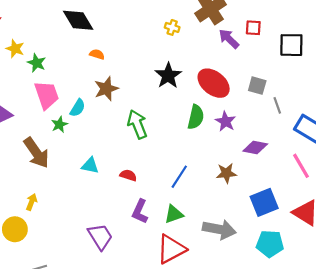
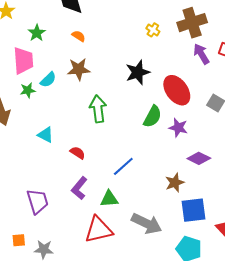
green star: (37, 63) -> (37, 33), moved
purple star: (226, 121) -> (178, 128), turned -30
brown star: (226, 173) -> (175, 183), moved, turned -30

